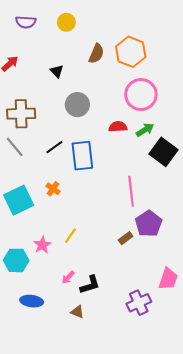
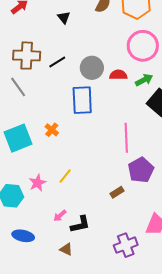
gray circle: (77, 105) -> (92, 68), moved
black line: (54, 147) -> (57, 62), moved
brown rectangle: (126, 238) -> (117, 192), moved

